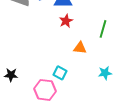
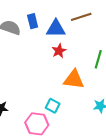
orange triangle: (80, 48) -> (74, 79), size x1.5

